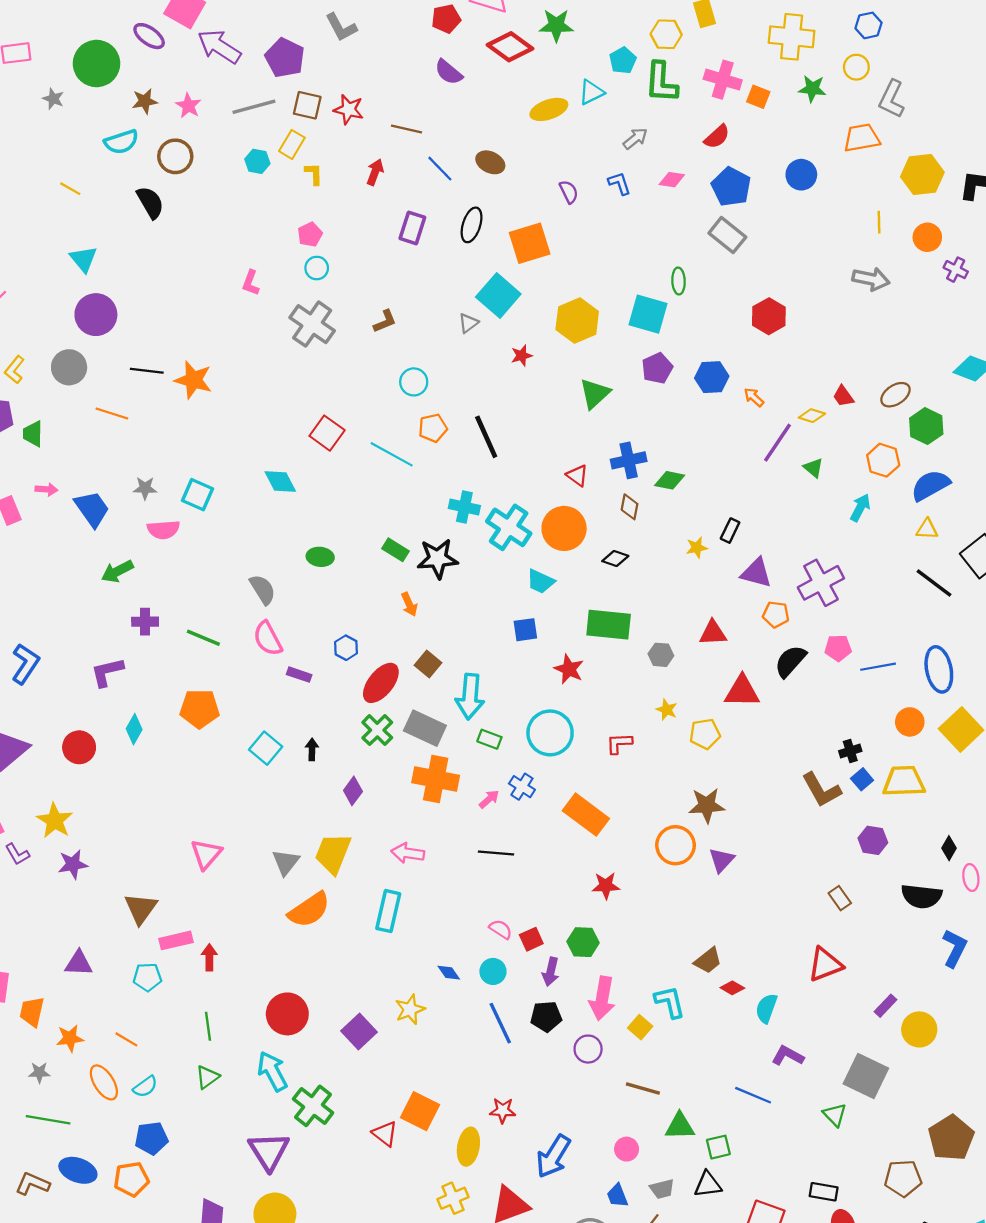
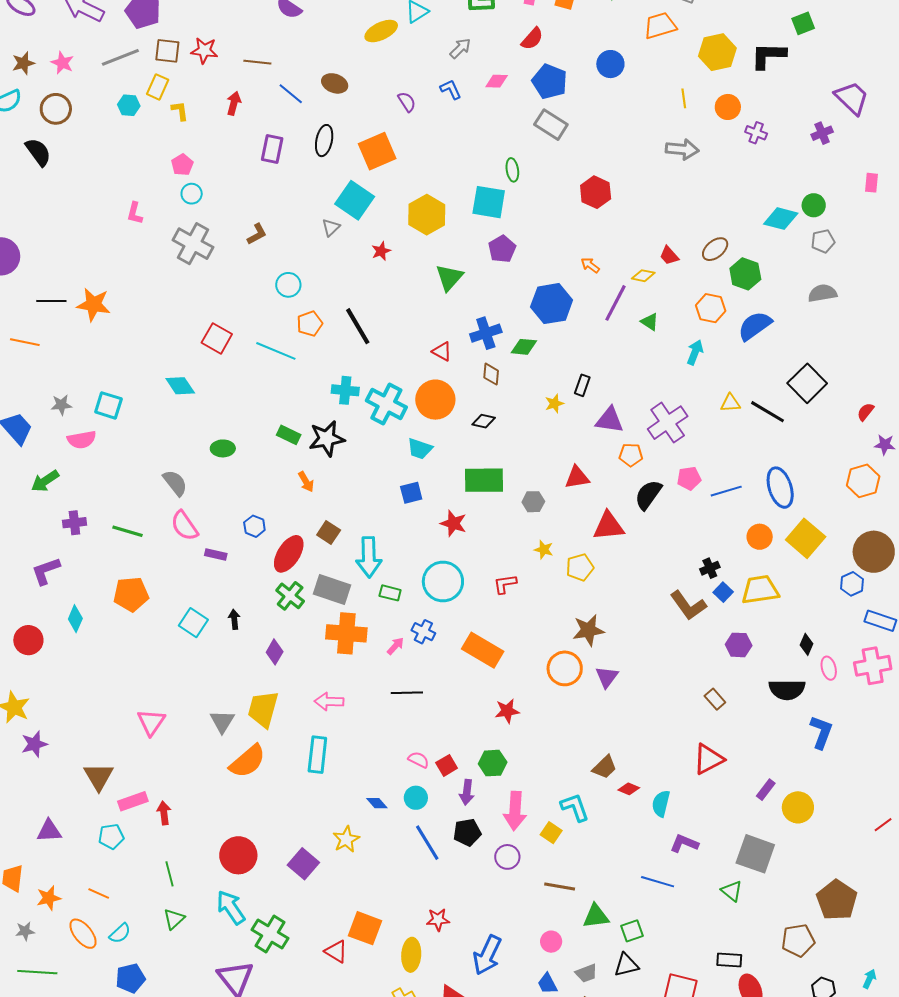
blue hexagon: (712, 377) -> (552, 304), moved, size x1.4
yellow triangle: (927, 529) -> (730, 403), moved

